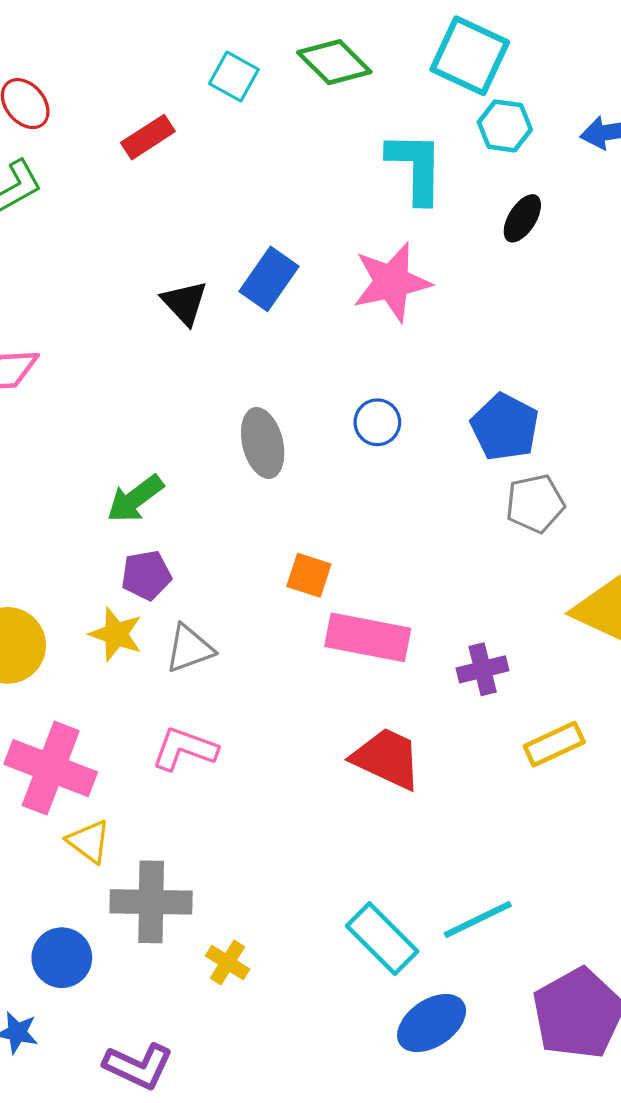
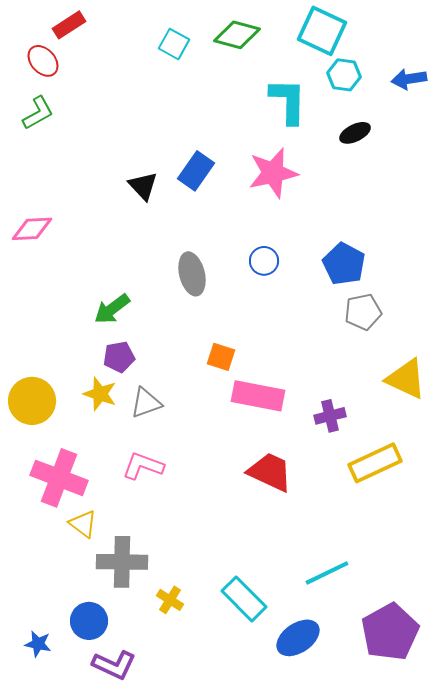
green diamond: (334, 62) -> (237, 35), turned -30
red rectangle: (148, 137) -> (69, 25), moved
black ellipse: (522, 218) -> (355, 133), turned 32
yellow rectangle: (554, 744) -> (375, 463), size x1.4
cyan rectangle: (382, 939) -> (244, 599), moved
blue circle: (62, 958) -> (89, 621), moved

